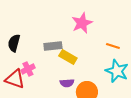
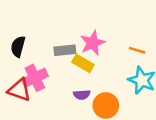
pink star: (82, 23) -> (93, 43), moved
pink cross: (28, 69) -> (35, 78), size x1.5

